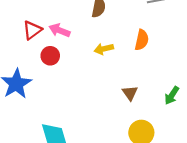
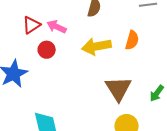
yellow arrow: (104, 49) -> (96, 46), size x1.6
brown triangle: (130, 93) -> (118, 89), size x1.8

